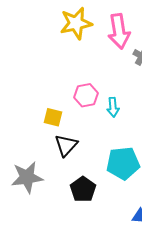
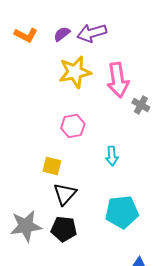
pink hexagon: (86, 95) -> (73, 126), moved
black pentagon: (83, 189) -> (64, 229), moved, turned -30

